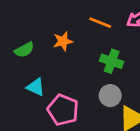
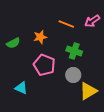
cyan triangle: (36, 87) -> (21, 88), moved
pink pentagon: (63, 110) -> (44, 65), moved

